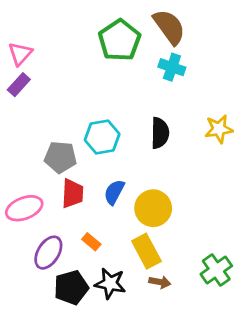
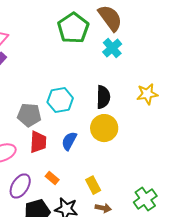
cyan cross: (172, 67) -> (112, 48), turned 30
yellow circle: (153, 208) -> (104, 128), moved
yellow rectangle: (146, 251) -> (93, 185), size x0.7

